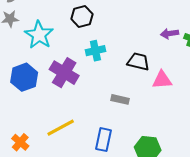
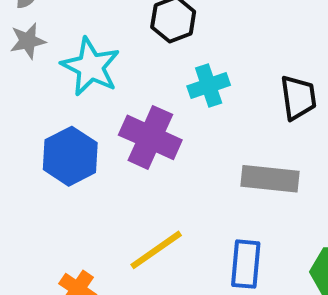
black trapezoid: (138, 62) -> (298, 98), turned 75
gray rectangle: (120, 99) -> (270, 179), size x1.5

